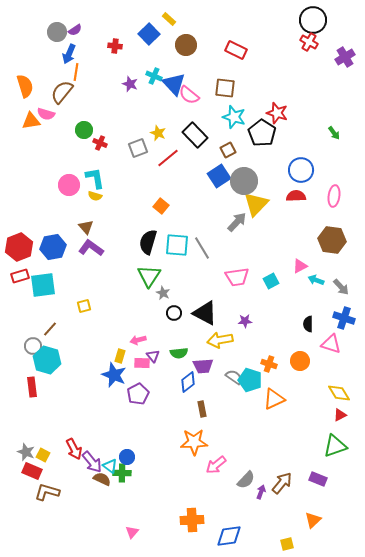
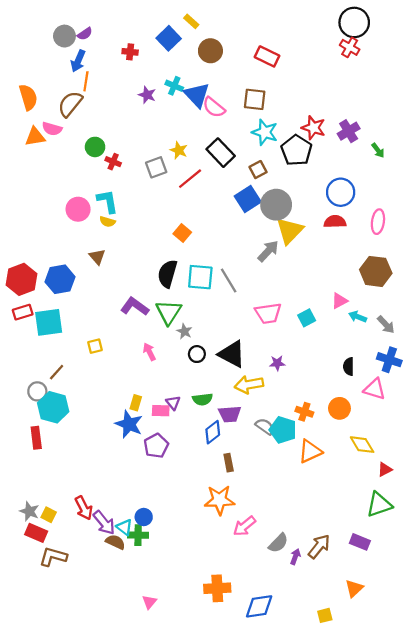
purple cross: (345, 57) -> (349, 131), moved
purple L-shape: (91, 248) -> (135, 307), moved
pink arrow: (138, 340) -> (149, 352), moved, turned 77
yellow diamond: (339, 393) -> (362, 445), moved

